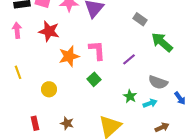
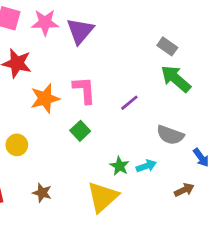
gray rectangle: (140, 19) -> (167, 46), moved
green star: (130, 96) -> (120, 166), moved
cyan arrow: (150, 103) -> (146, 166), moved
brown arrow: (162, 127) -> (184, 190), moved

